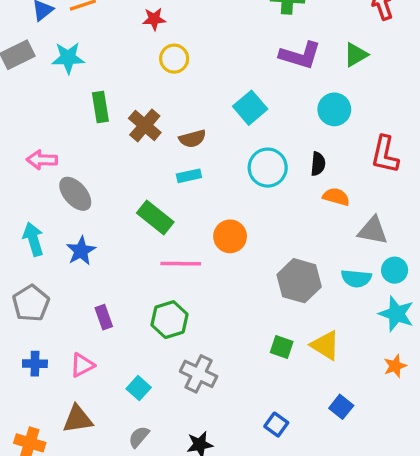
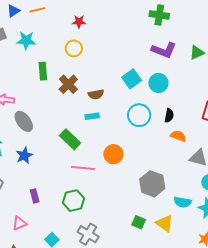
yellow circle: (174, 59) -> (74, 48), moved
cyan circle: (334, 109) -> (158, 83), moved
cyan semicircle: (356, 278) -> (183, 202), moved

